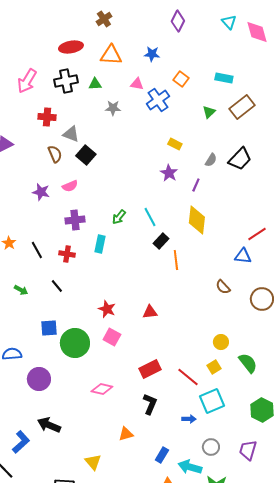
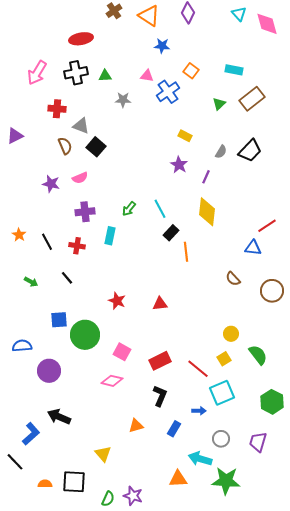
orange triangle: (111, 55) -> (149, 16), moved, turned 30
pink square: (112, 337) -> (122, 352), moved
blue rectangle: (162, 455) -> (174, 429), moved

